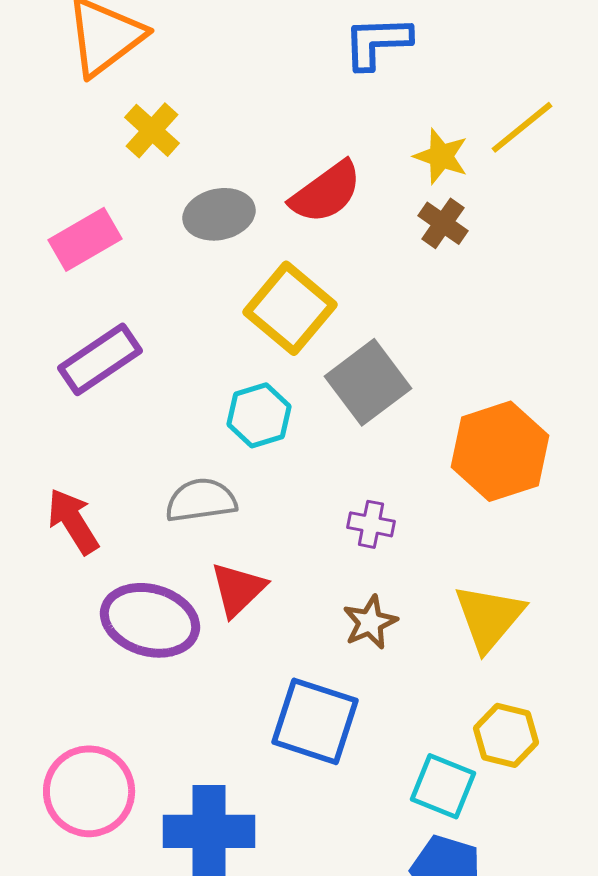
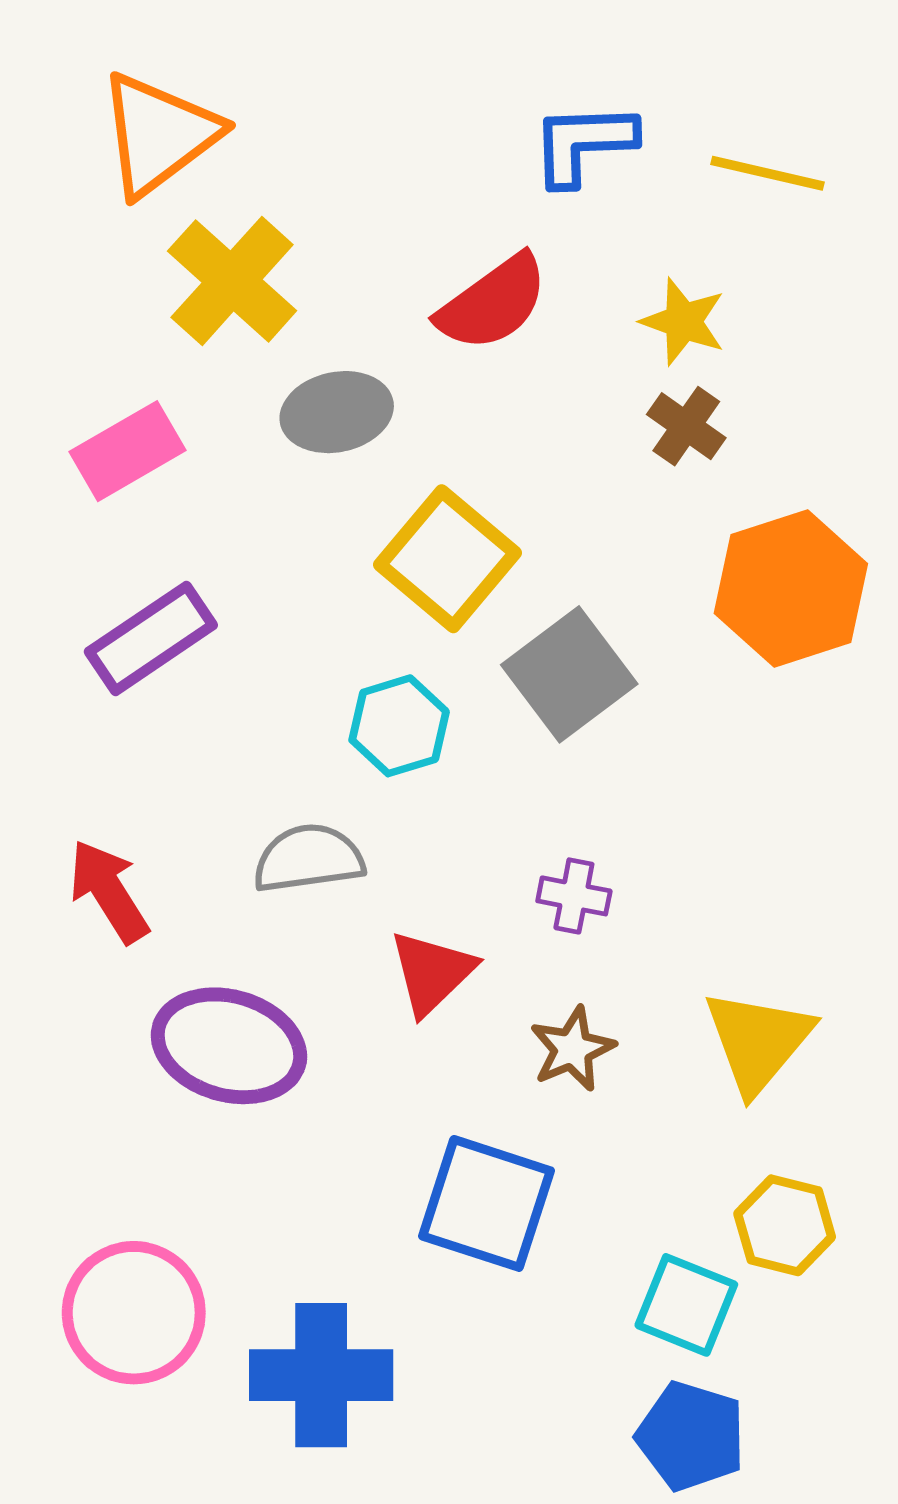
yellow line: (522, 127) -> (767, 173), moved, turned 52
yellow cross: (152, 130) -> (232, 281), size x1.5
red semicircle: (326, 192) -> (493, 303), moved
orange hexagon: (500, 451) -> (791, 588), moved
red triangle: (238, 589) -> (432, 972), moved

